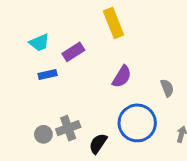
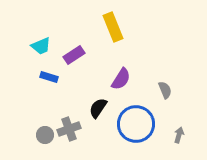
blue rectangle: (48, 75) -> (49, 77), turned 30
black semicircle: (98, 144) -> (98, 108), moved

